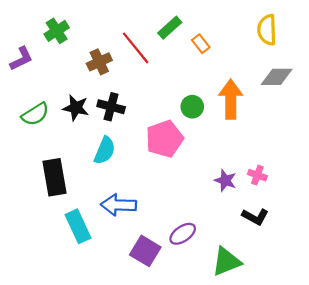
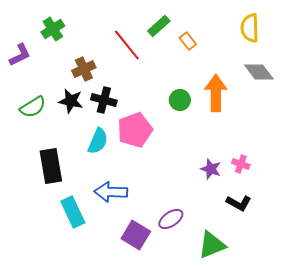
brown cross: (99, 62) -> (84, 69), moved
gray diamond: (277, 77) -> (259, 72), turned 52
pink pentagon: (164, 139) -> (135, 130), moved

